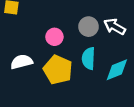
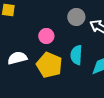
gray circle: (89, 27) -> (76, 17), moved

